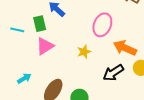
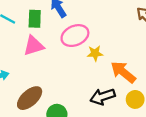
pink ellipse: (102, 25) -> (75, 36), moved, turned 30
yellow star: (84, 52) -> (95, 53), moved

